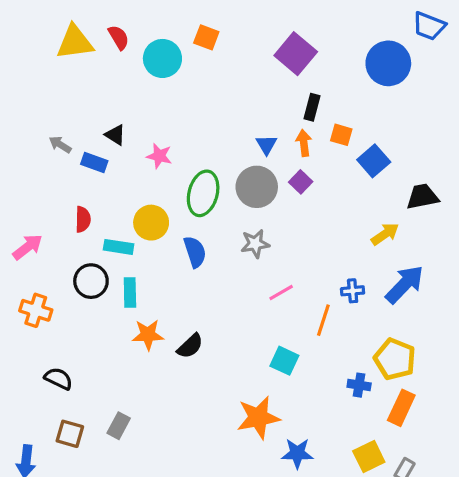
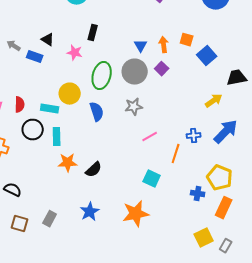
black rectangle: (312, 107) -> (93, 33), moved
red semicircle: (83, 219) -> (20, 105), moved
blue star: (297, 453) -> (90, 212), moved, turned -30

